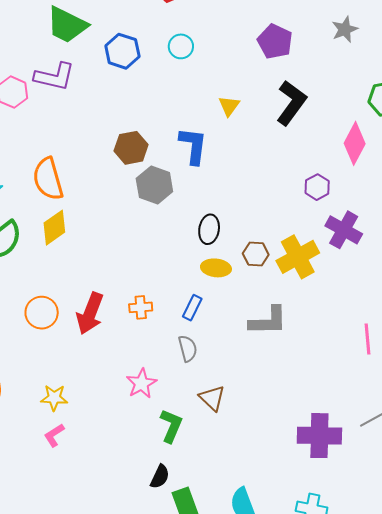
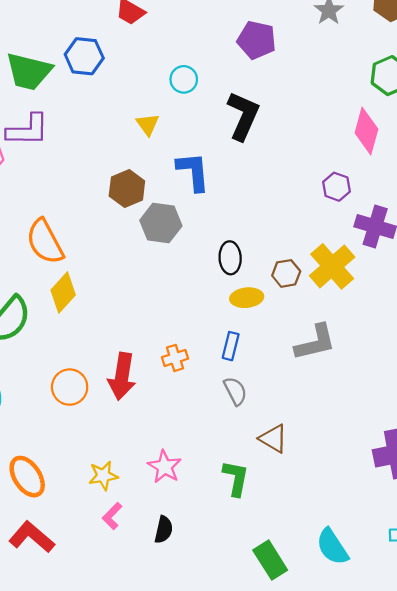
cyan circle: (181, 46) -> (184, 79), moved
blue hexagon: (122, 51) -> (84, 56), moved
black L-shape: (291, 103) -> (243, 116), moved
yellow triangle: (229, 106) -> (148, 124), moved
pink star: (142, 383) -> (165, 467), moved
black semicircle: (160, 477) -> (164, 530), moved

